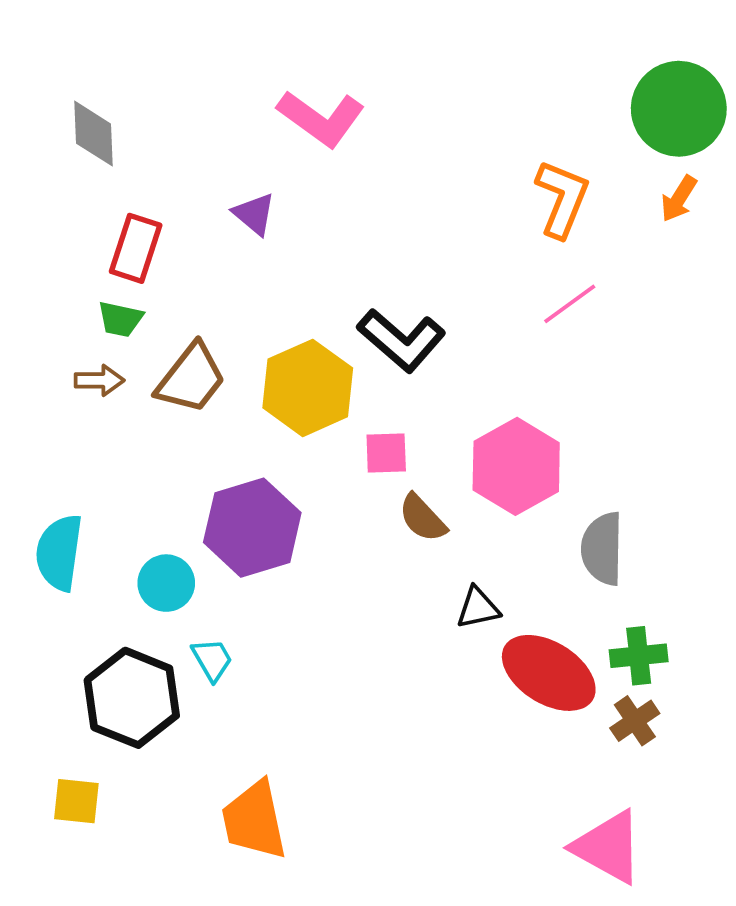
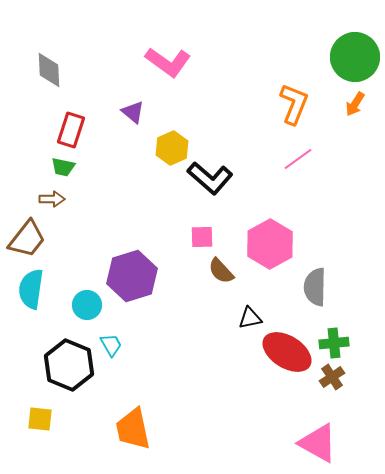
brown trapezoid: (191, 378) -> (27, 239), moved
yellow hexagon: (308, 388) -> (172, 148), moved, size x0.7

